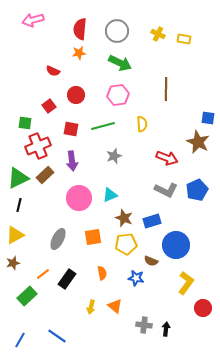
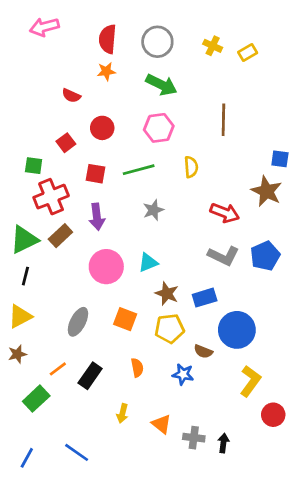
yellow rectangle: (184, 39) -> (248, 53), turned -40
orange square: (93, 237) -> (125, 319), turned 30
orange triangle: (115, 306) -> (161, 424), moved

